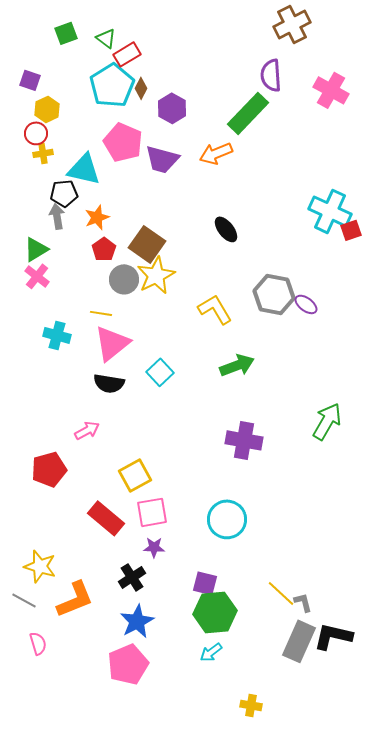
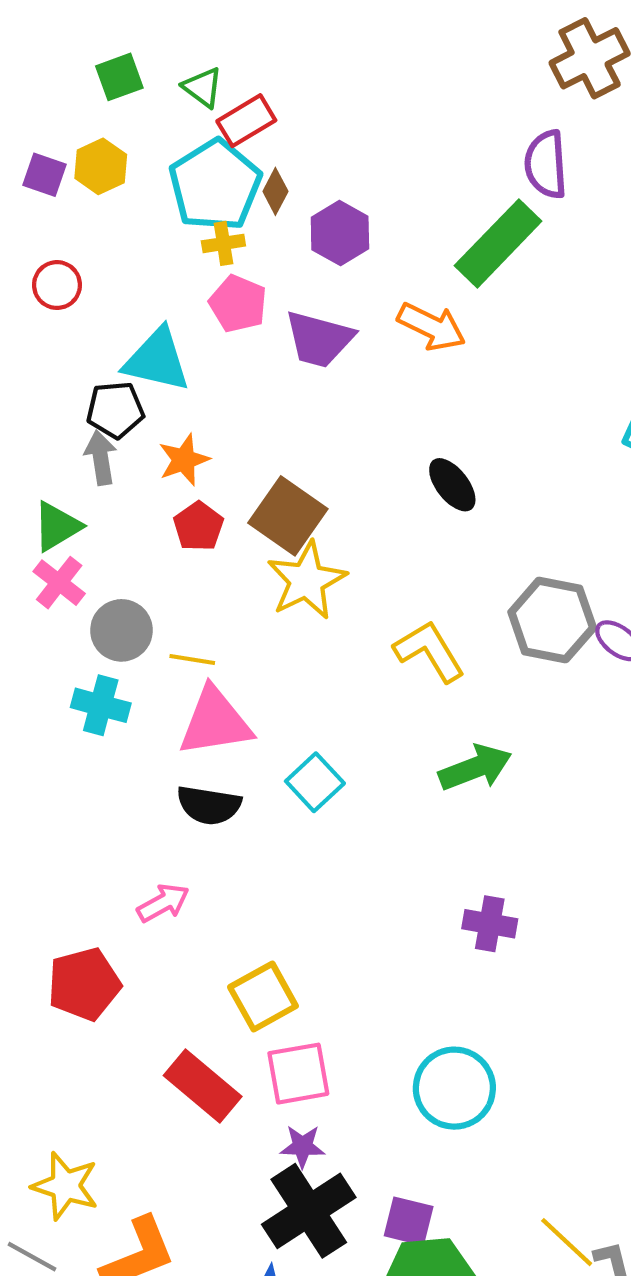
yellow hexagon: (47, 109) -> (101, 166), moved
pink pentagon: (123, 142) -> (238, 304), size x0.7
yellow cross: (43, 153) -> (223, 243), moved
orange arrow: (216, 153) -> (431, 327), turned -132
gray circle: (124, 279) -> (121, 630), moved
pink triangle: (112, 343) -> (215, 722), turned 30
purple cross: (244, 440) -> (490, 924), size x0.7
black cross: (132, 577) -> (309, 1211), moved, size x1.6

